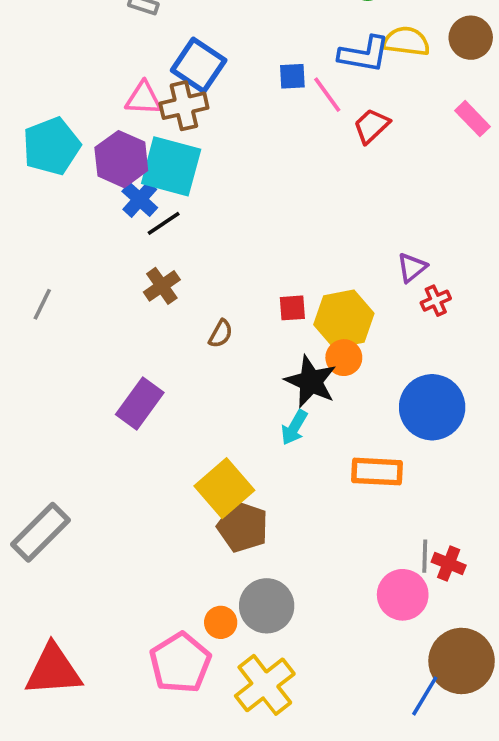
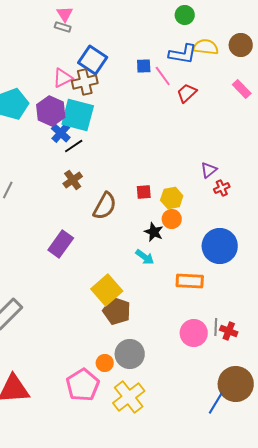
pink triangle: (143, 98) -> (63, 78), turned -30
yellow hexagon: (344, 319) -> (172, 198), size x0.7
brown semicircle: (221, 334) -> (105, 206), size x1.8
black star: (311, 381) -> (154, 232), size x0.7
cyan arrow: (294, 427) -> (145, 257), turned -84
pink circle: (403, 595) -> (194, 333), moved

